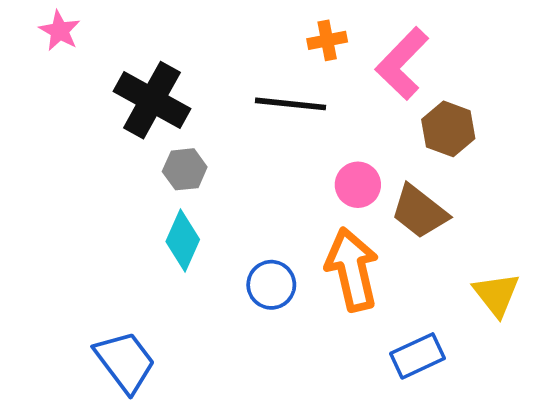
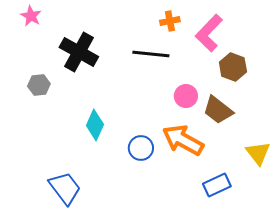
gray hexagon: (185, 169) -> (39, 85), moved
orange arrow: (352, 269) -> (183, 140), turned -48

